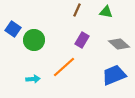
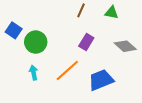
blue trapezoid: (114, 75) -> (101, 80), moved
cyan arrow: (33, 79) -> (34, 73), moved, turned -96

